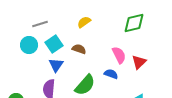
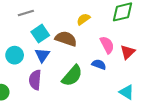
yellow semicircle: (84, 22) -> (83, 19), moved
cyan circle: (29, 45) -> (15, 55), moved
brown semicircle: (79, 49) -> (66, 39), size x1.5

